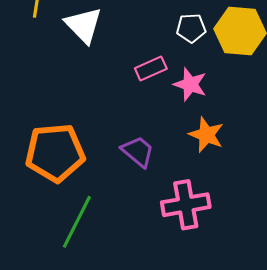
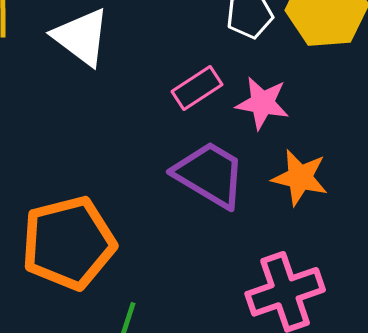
purple trapezoid: (138, 152) -> (210, 174), moved, size x1.4

